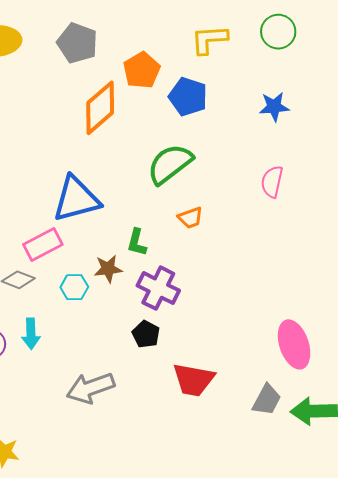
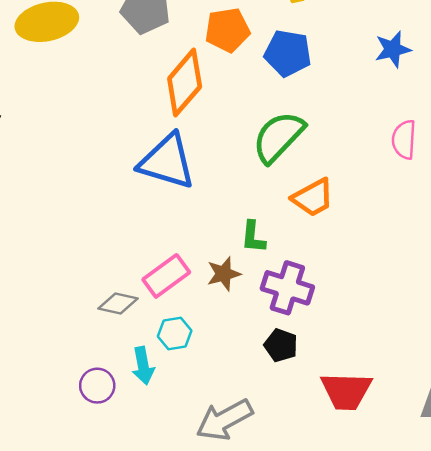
orange pentagon: (142, 70) -> (227, 30), turned 30
blue triangle: (76, 199) -> (167, 162), moved, turned 40
orange trapezoid: (190, 218) -> (313, 198), size x1.4
pink rectangle: (43, 244) -> (166, 276), moved
cyan hexagon: (74, 287) -> (175, 333), moved

